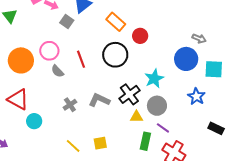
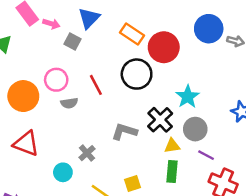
red circle: (140, 36) -> (164, 47), size x1.6
blue circle: (186, 59) -> (209, 29), moved
gray semicircle: (57, 71) -> (69, 103), turned -48
gray cross: (70, 105) -> (87, 153), moved
cyan circle: (34, 121) -> (63, 172), moved
green rectangle: (145, 141) -> (172, 172), moved

